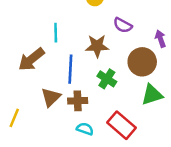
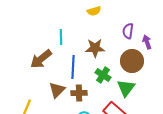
purple semicircle: (123, 25) -> (128, 31), moved, turned 70
green triangle: (152, 95) -> (126, 88), moved, turned -36

